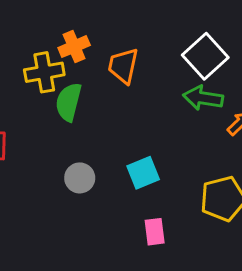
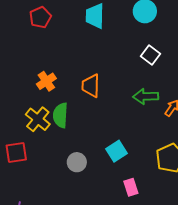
orange cross: (74, 47) -> (46, 81), moved
white square: (205, 56) -> (150, 55), moved, size x0.7
yellow cross: (44, 72) -> (38, 119), moved, turned -30

